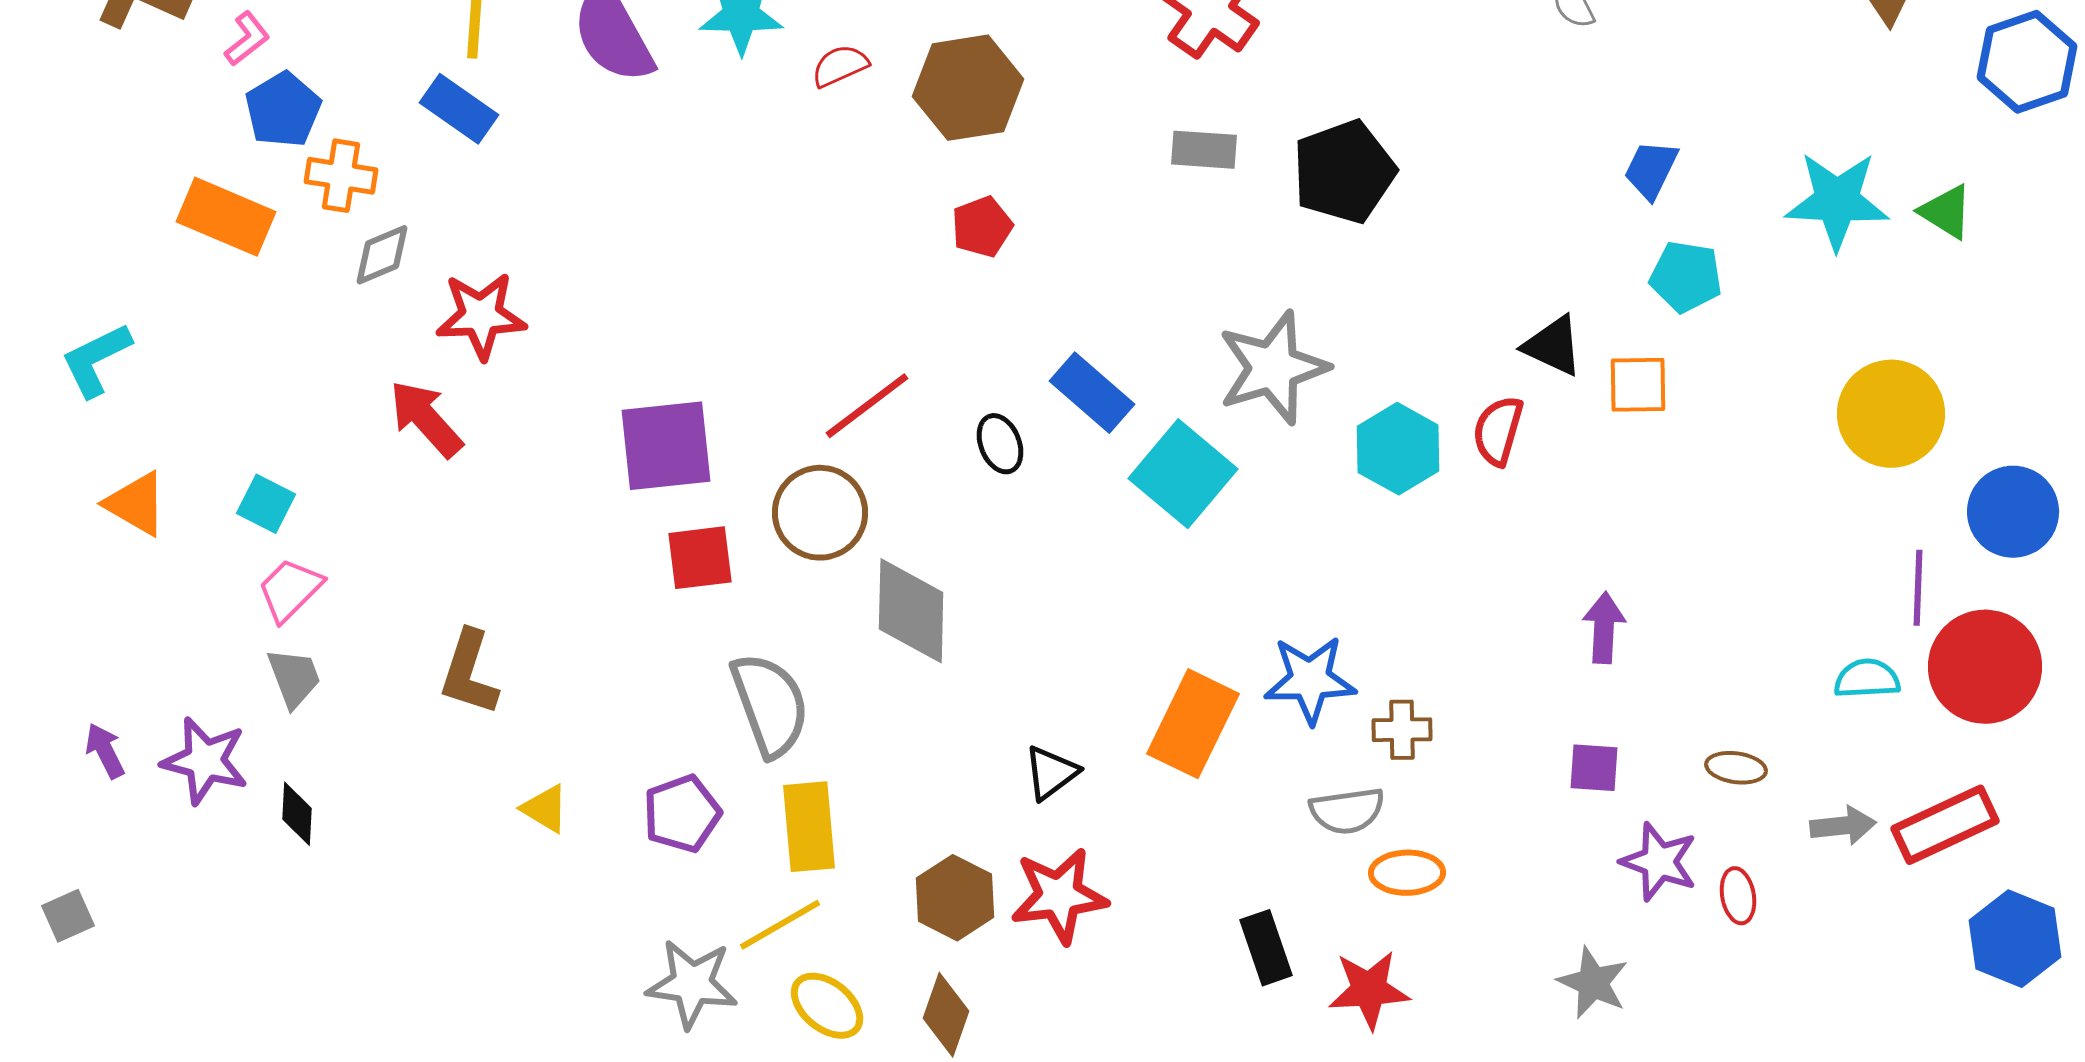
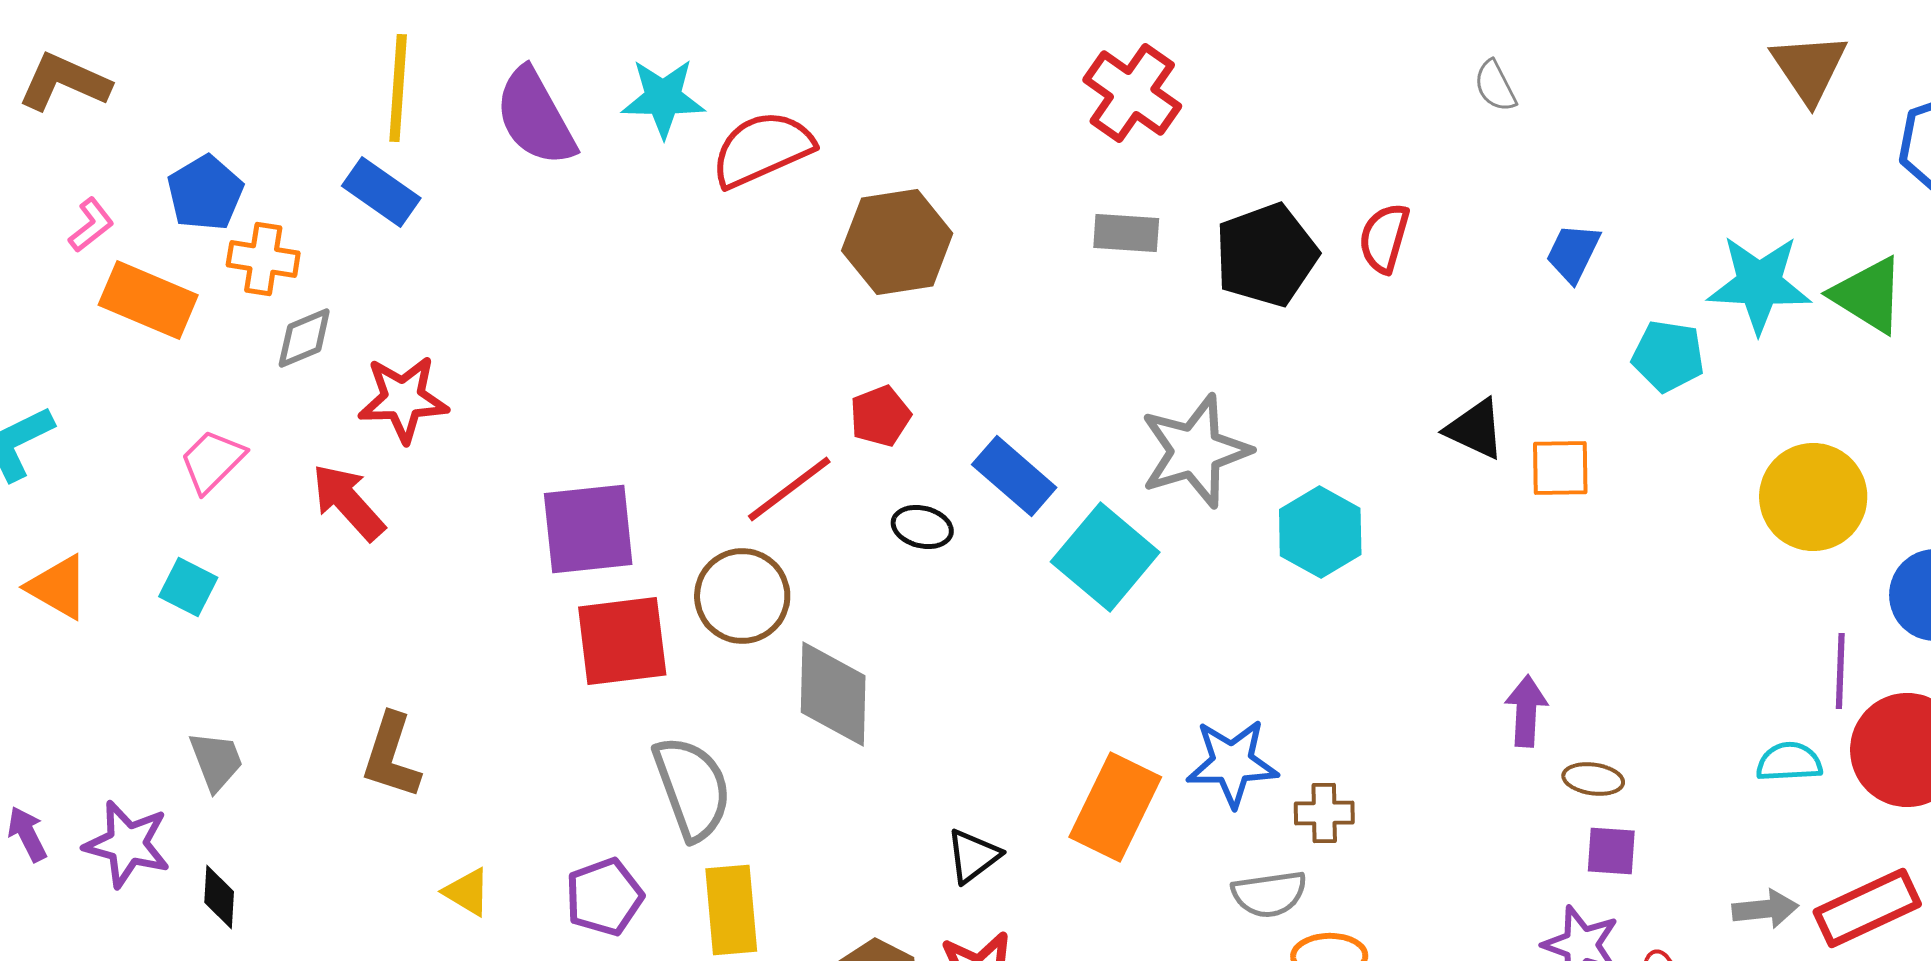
pink L-shape: (247, 39) -> (91, 225), moved
red semicircle: (840, 66) -> (762, 149), size x1.8
brown hexagon: (968, 88) -> (897, 242), moved
green triangle: (1946, 212) -> (1868, 295), size x1.4
red pentagon: (982, 227) -> (880, 416), moved
cyan pentagon: (1686, 277) -> (1668, 356), moved
red semicircle: (1498, 431) -> (1384, 238), moved
black ellipse: (1000, 444) -> (922, 527), turned -54
red square: (700, 558) -> (622, 641), size x1.4
pink trapezoid: (290, 590) -> (212, 461), moved
purple square: (1594, 768) -> (1611, 851), moved
brown ellipse: (1736, 768) -> (1593, 779), moved

